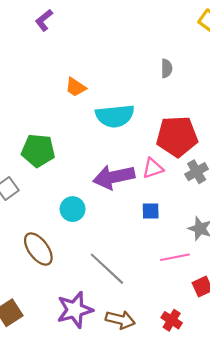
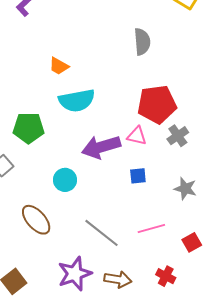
gray semicircle: (167, 68) -> (142, 42), size x1.5
cyan semicircle: (115, 116) -> (77, 101), moved
pink triangle: (153, 168) -> (137, 136), turned 35
pink line: (175, 257) -> (151, 229), moved

